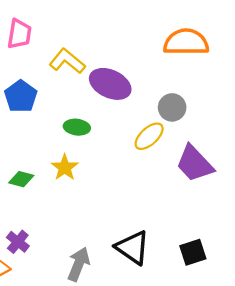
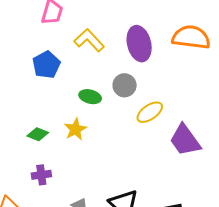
purple ellipse: (110, 84) -> (139, 44), moved, turned 44
gray circle: (172, 107) -> (125, 85), moved
purple cross: (18, 242) -> (41, 175), moved, turned 36

